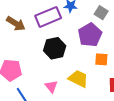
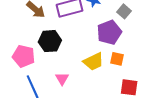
black hexagon: (55, 48) -> (50, 41), moved
yellow trapezoid: (78, 79) -> (94, 62), moved, turned 120

